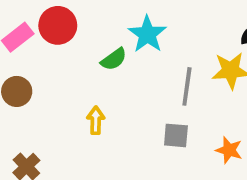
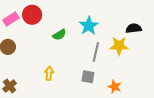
cyan star: (147, 34) -> (89, 26), moved
yellow arrow: (96, 120) -> (49, 73), moved

